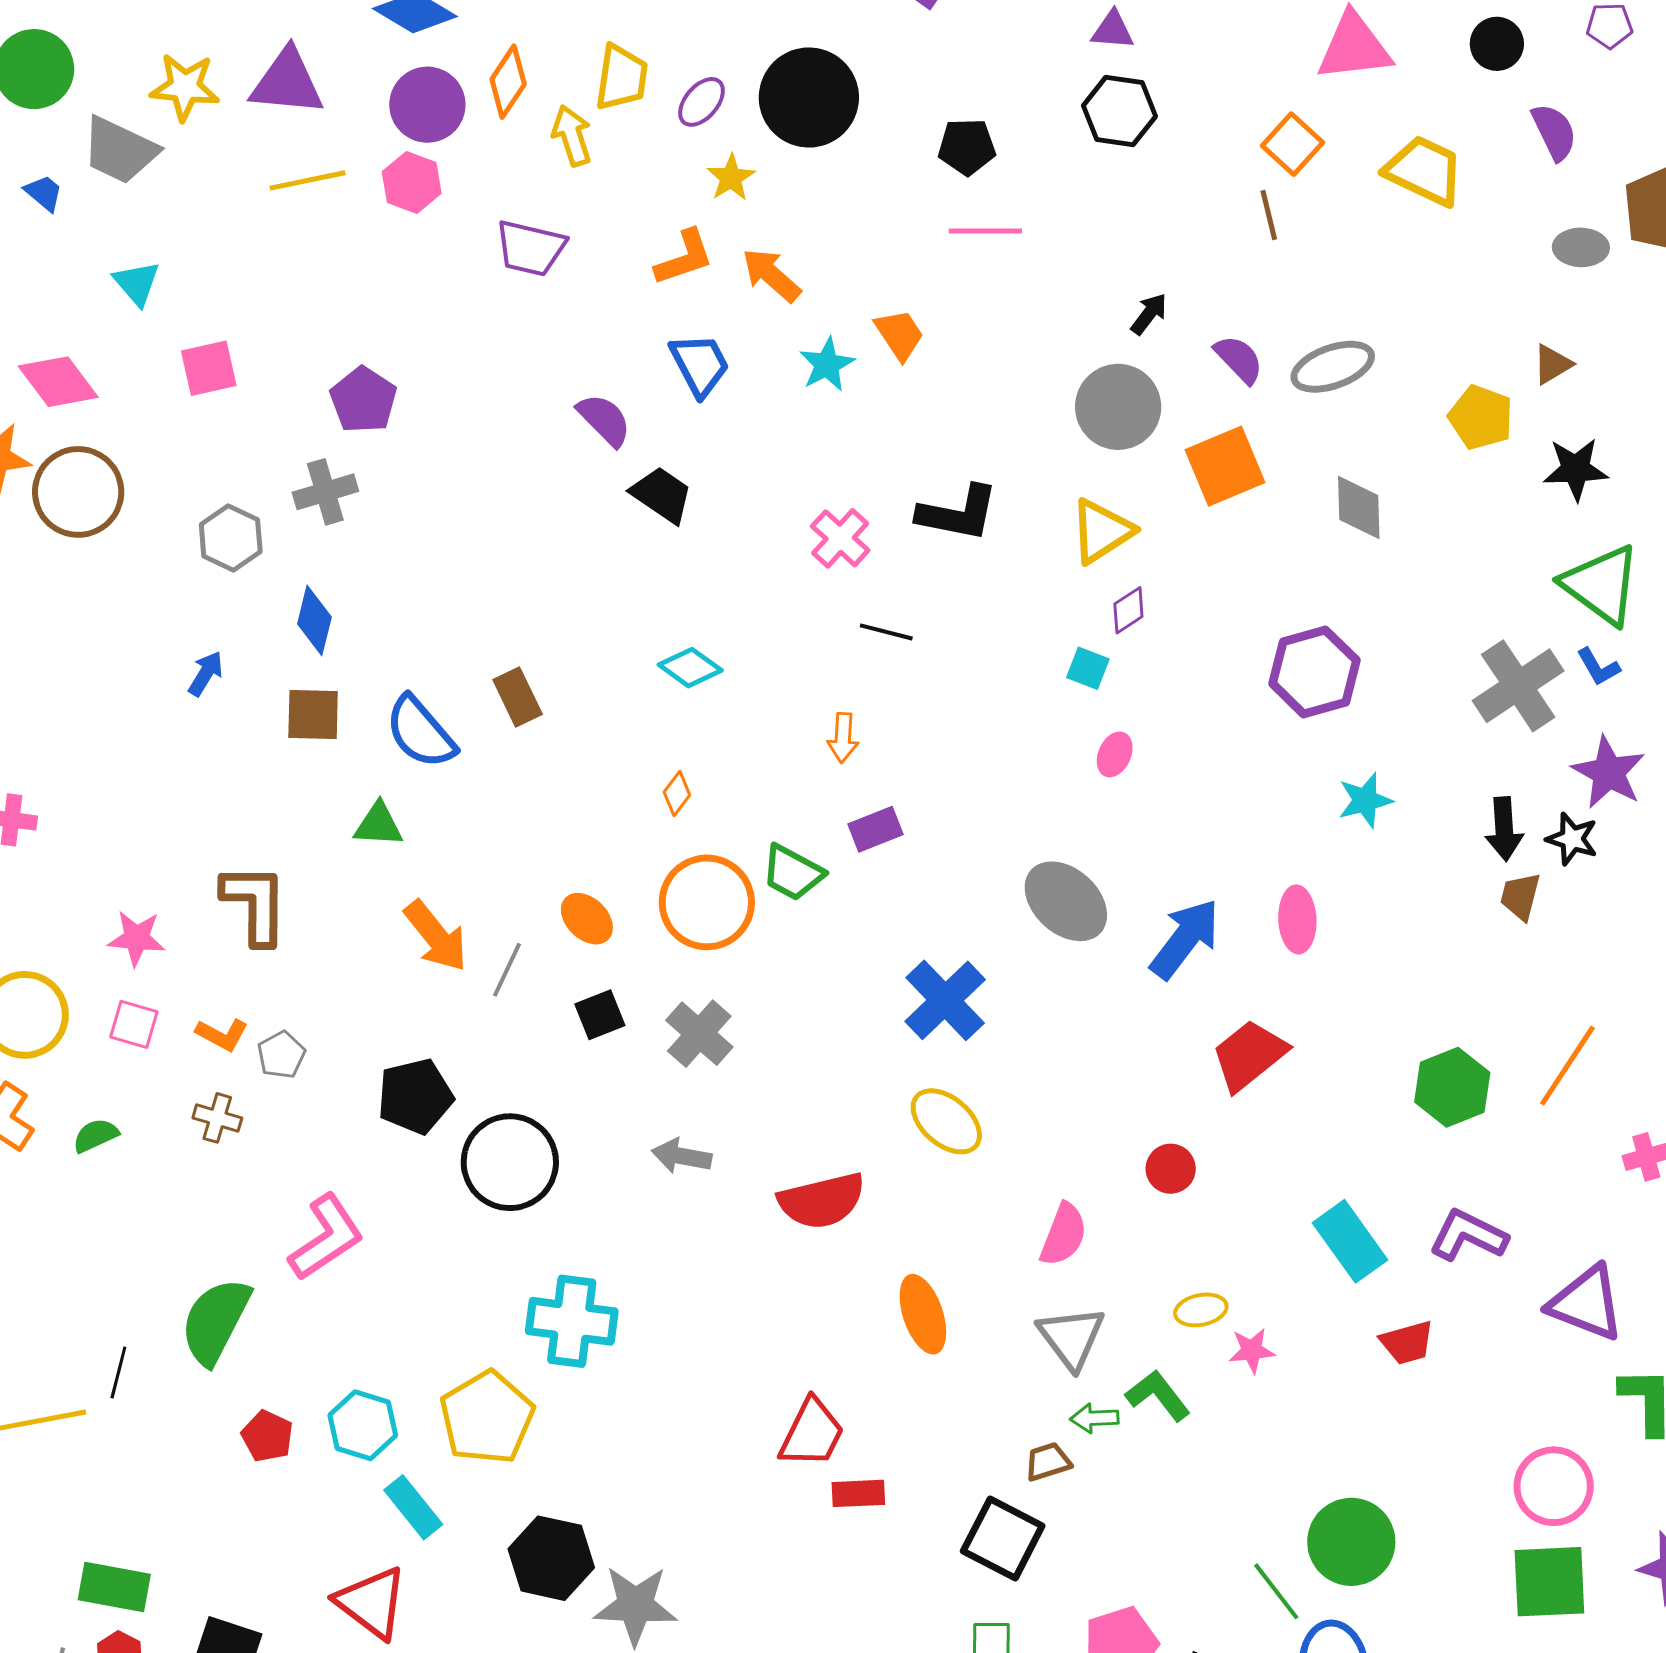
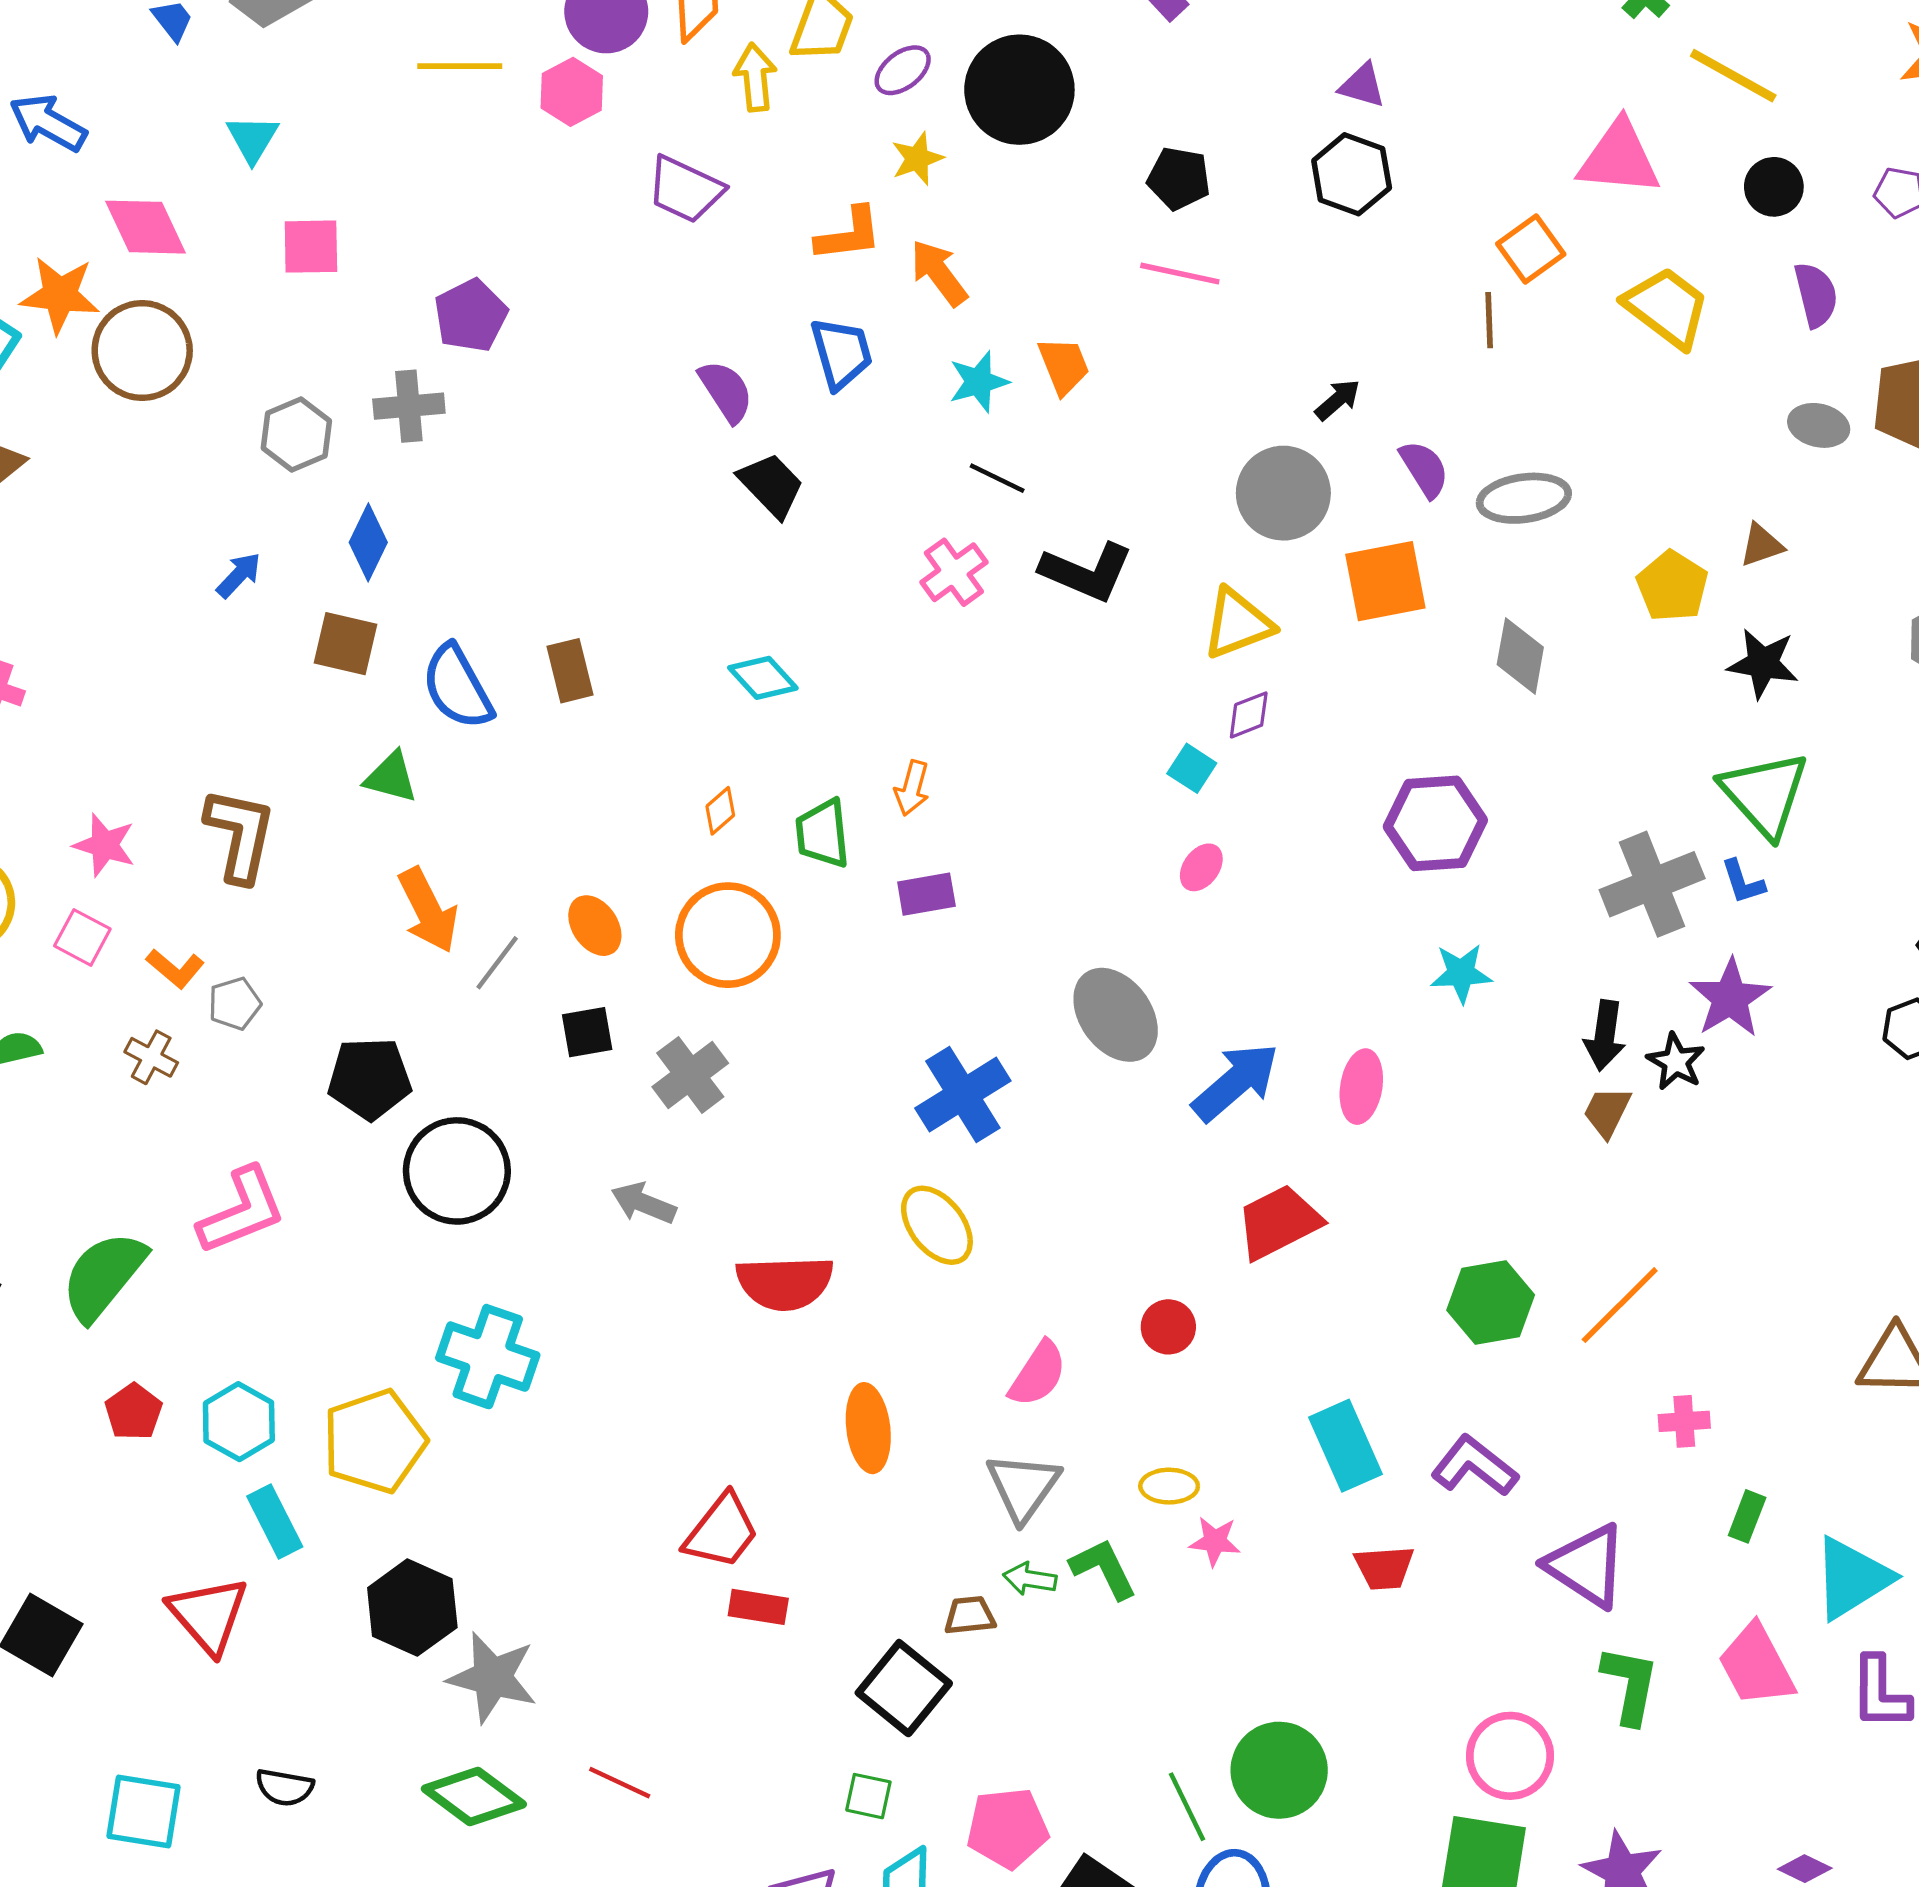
black line: (886, 632) -> (997, 478), moved
green trapezoid: (793, 873) -> (822, 834), moved, turned 44

